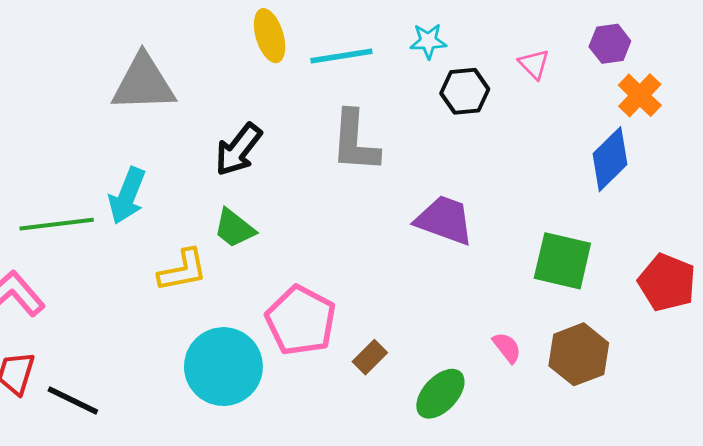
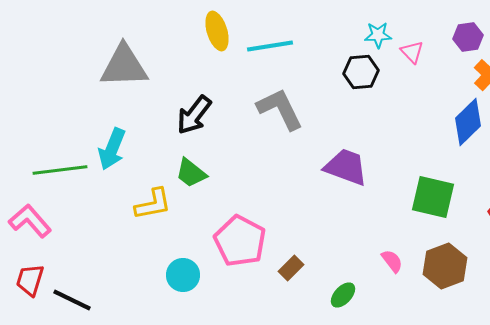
cyan star: (428, 41) -> (378, 35), moved
gray L-shape: (355, 141) -> (280, 109), turned 150
cyan circle: (223, 367) -> (183, 275), size x0.6
green ellipse: (440, 394) -> (343, 295), size x0.7

